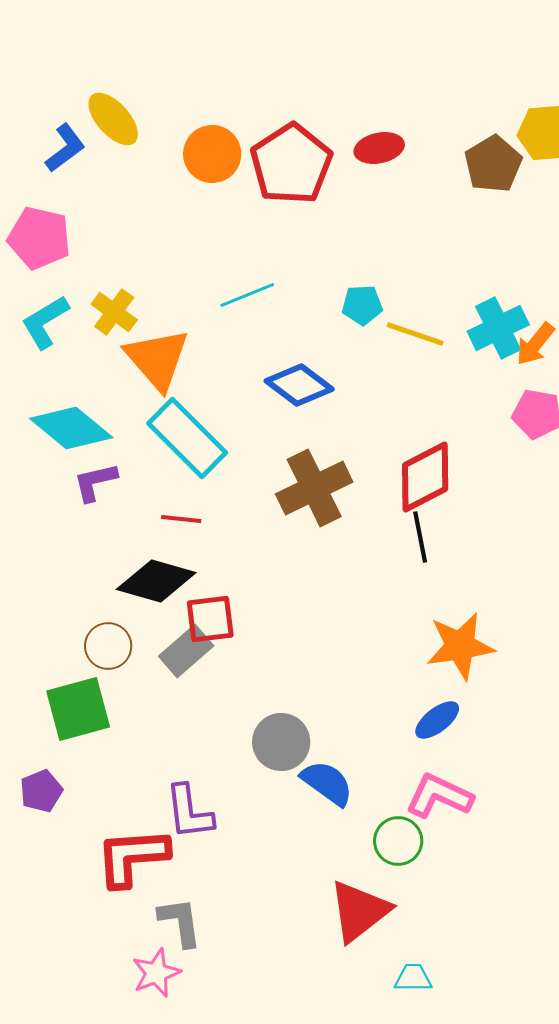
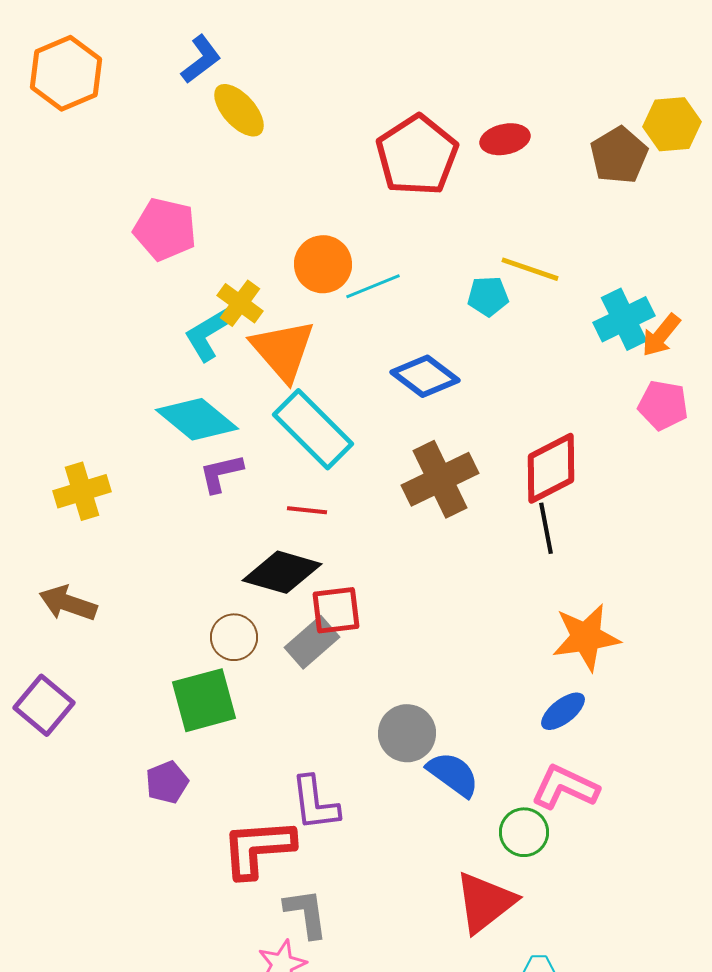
blue L-shape: (65, 148) -> (201, 59), moved
orange circle: (212, 154) -> (323, 264), moved
cyan L-shape: (45, 322) -> (208, 334), moved
yellow line: (415, 334) -> (530, 269), moved

